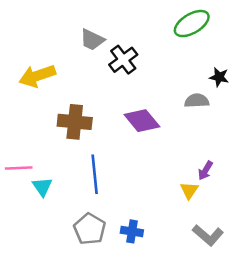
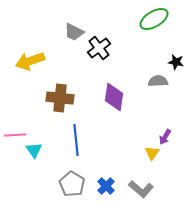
purple diamond: (142, 121) -> (114, 97), turned 48
blue cross: (132, 231) -> (106, 186), turned 36
gray L-shape: (208, 235) -> (141, 189), moved

